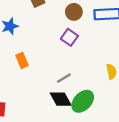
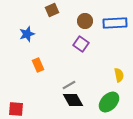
gray line: (64, 78) -> (69, 85), moved
green ellipse: (83, 101) -> (109, 102), moved

